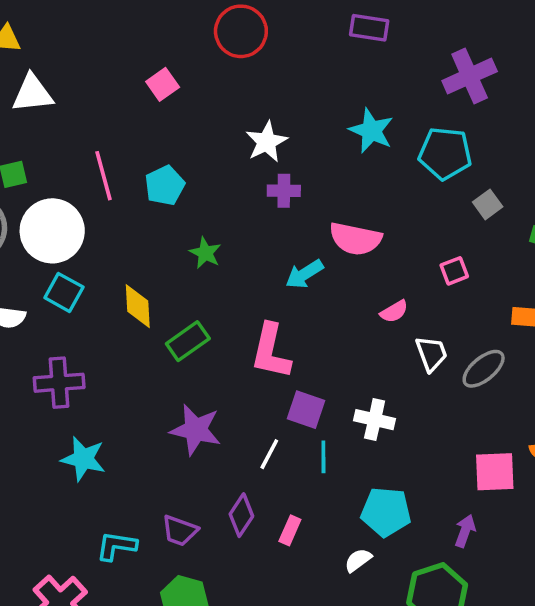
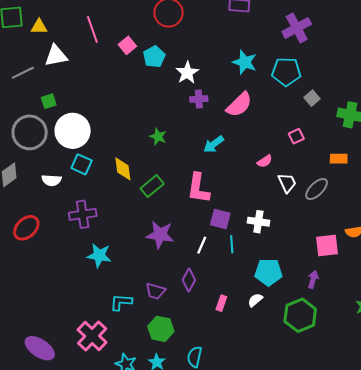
pink line: (103, 176) -> (92, 29), moved
cyan pentagon: (165, 186) -> (154, 57), moved
pink semicircle: (355, 239) -> (239, 105), moved, turned -52
pink rectangle: (290, 530) -> (221, 303), moved

